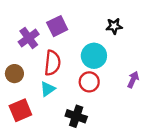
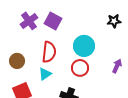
purple square: (57, 26) -> (53, 21), turned -36
black star: (114, 26) -> (114, 21), moved
purple cross: (29, 38) -> (29, 21), moved

